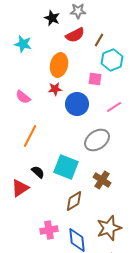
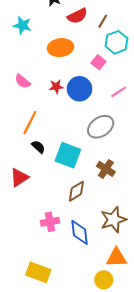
orange ellipse: (59, 65) -> (60, 48), turned 70
pink square: (95, 79) -> (99, 62), turned 32
red star: (55, 89) -> (56, 87), moved
black semicircle: (38, 172) -> (38, 147), moved

